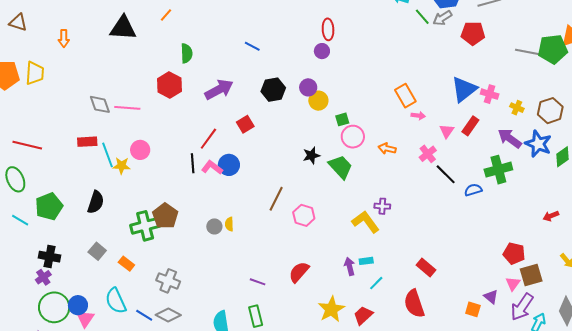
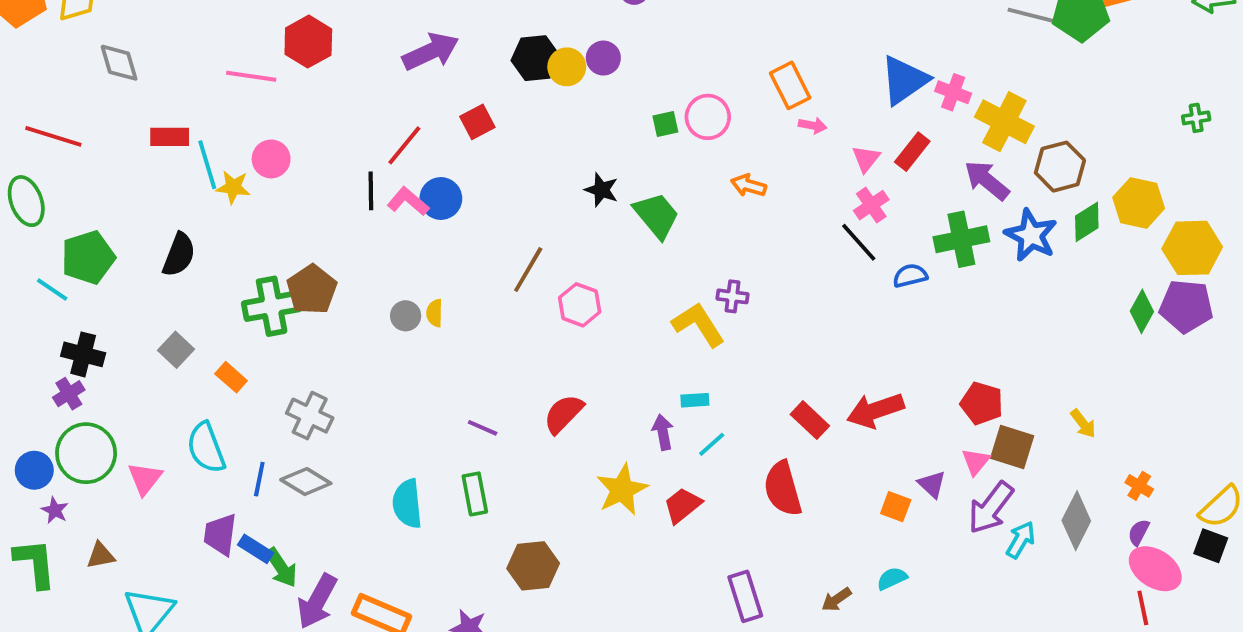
red hexagon: (169, 85) -> (308, 42), moved
yellow circle: (318, 101) -> (567, 67), moved
gray diamond: (100, 104) -> (119, 63), moved
yellow cross: (517, 108) -> (1004, 122), size x2.0
brown hexagon: (550, 111) -> (1060, 167), moved
pink circle: (353, 137) -> (708, 117), moved
blue star: (538, 144) -> (1031, 235), moved
pink cross: (428, 154) -> (871, 205), moved
black star: (311, 155) -> (601, 190), turned 30
red arrow: (551, 216) -> (875, 410), moved, size x1.8
cyan line: (20, 220) -> (52, 289), moved
purple arrow: (350, 266) -> (663, 432), moved
brown square: (531, 275) -> (1012, 447), turned 30
blue circle: (78, 305) -> (34, 470), moved
blue line: (144, 315) -> (259, 479), turned 66

